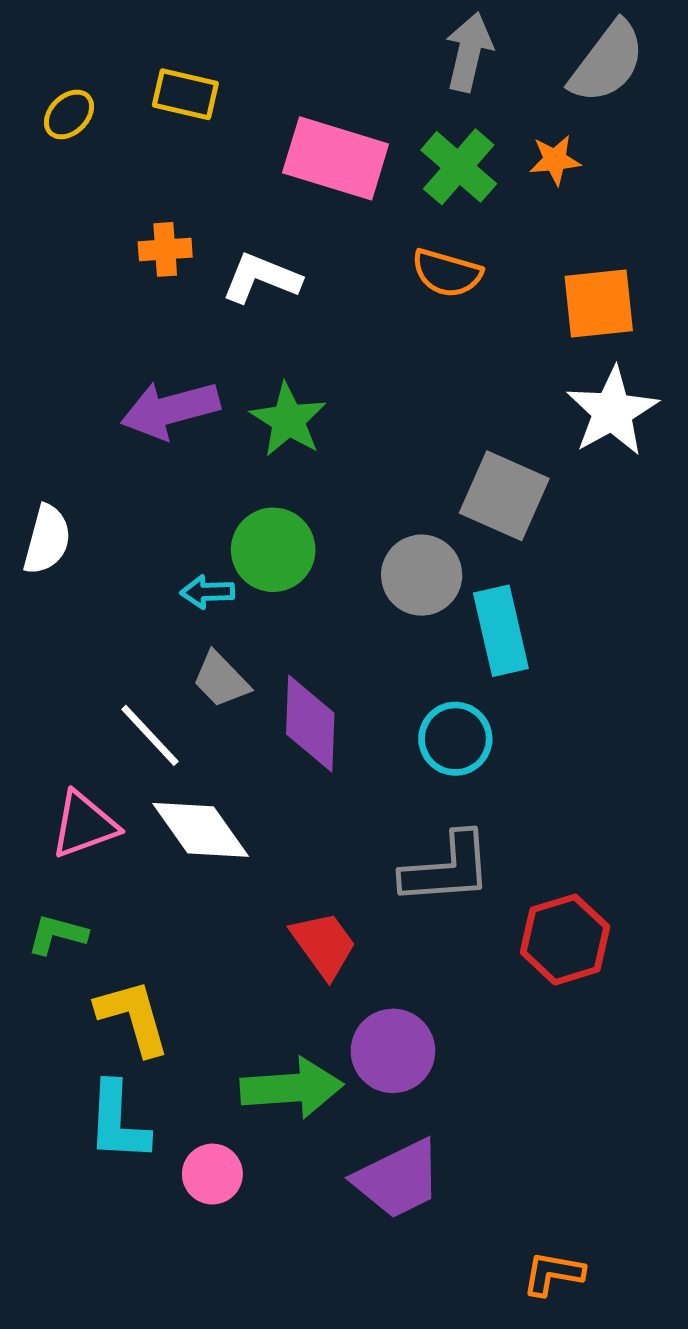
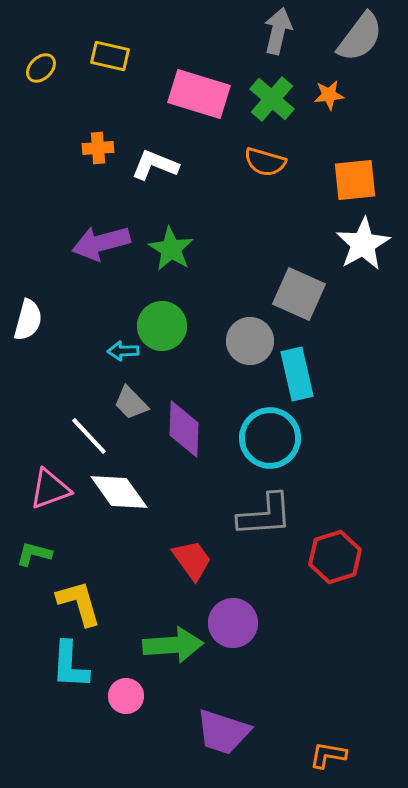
cyan circle: (455, 739) -> (270, 438), size x1.4
purple trapezoid: (398, 1179) -> (223, 732), moved, turned 44

